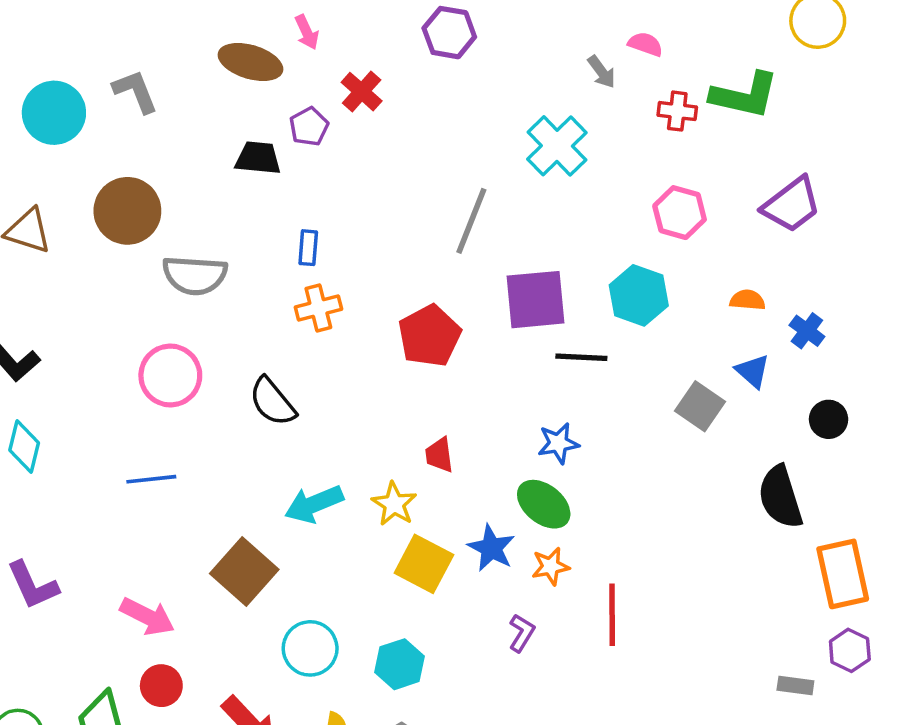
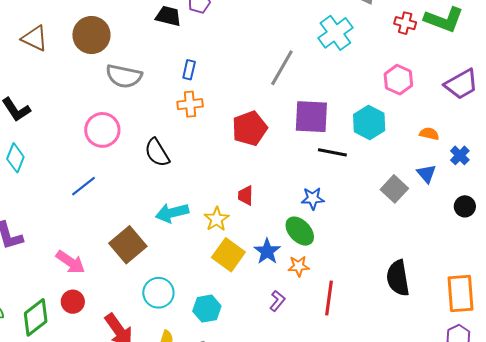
blue line: (151, 479) -> (84, 186), turned -40
black semicircle: (780, 497) -> (398, 278), moved

